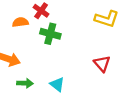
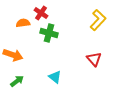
yellow L-shape: (107, 19) -> (98, 20), turned -65
green arrow: (25, 83) -> (17, 81), moved, turned -40

